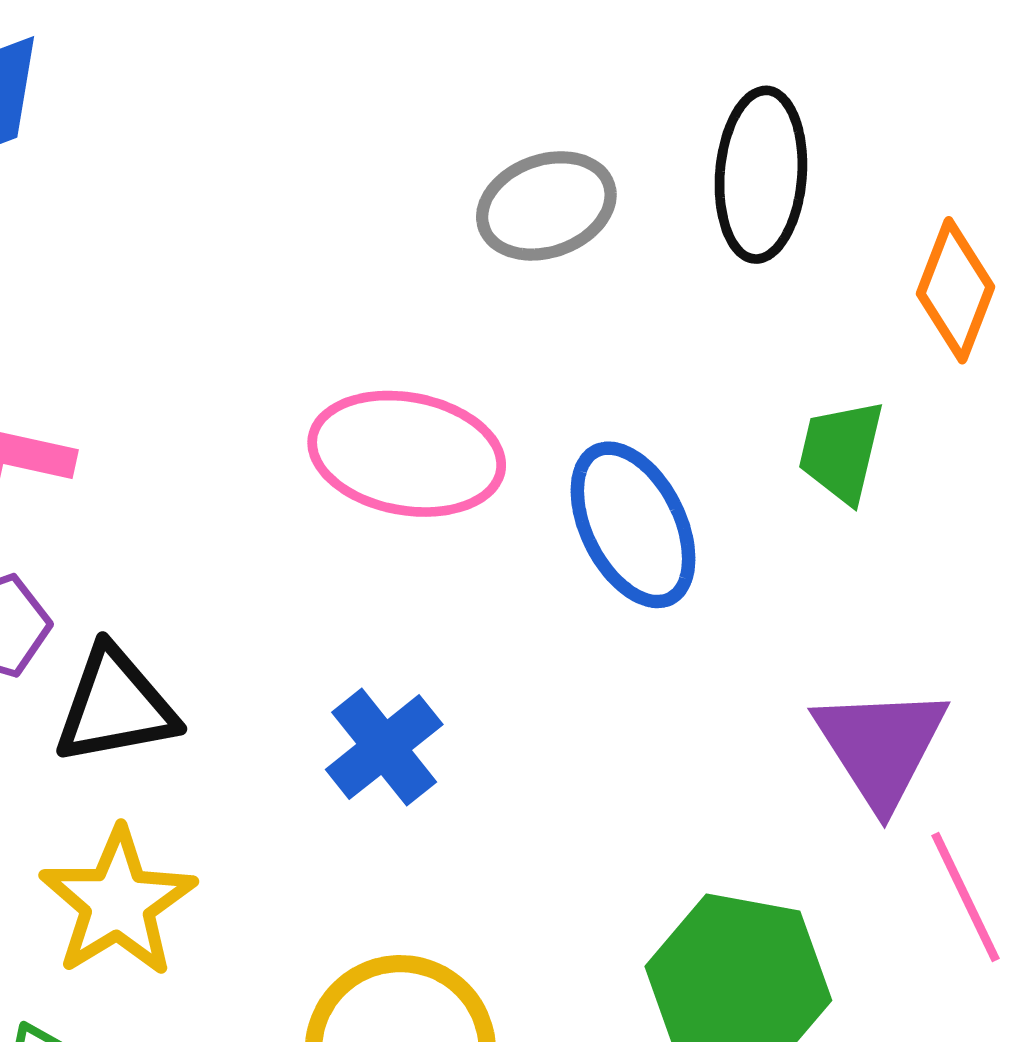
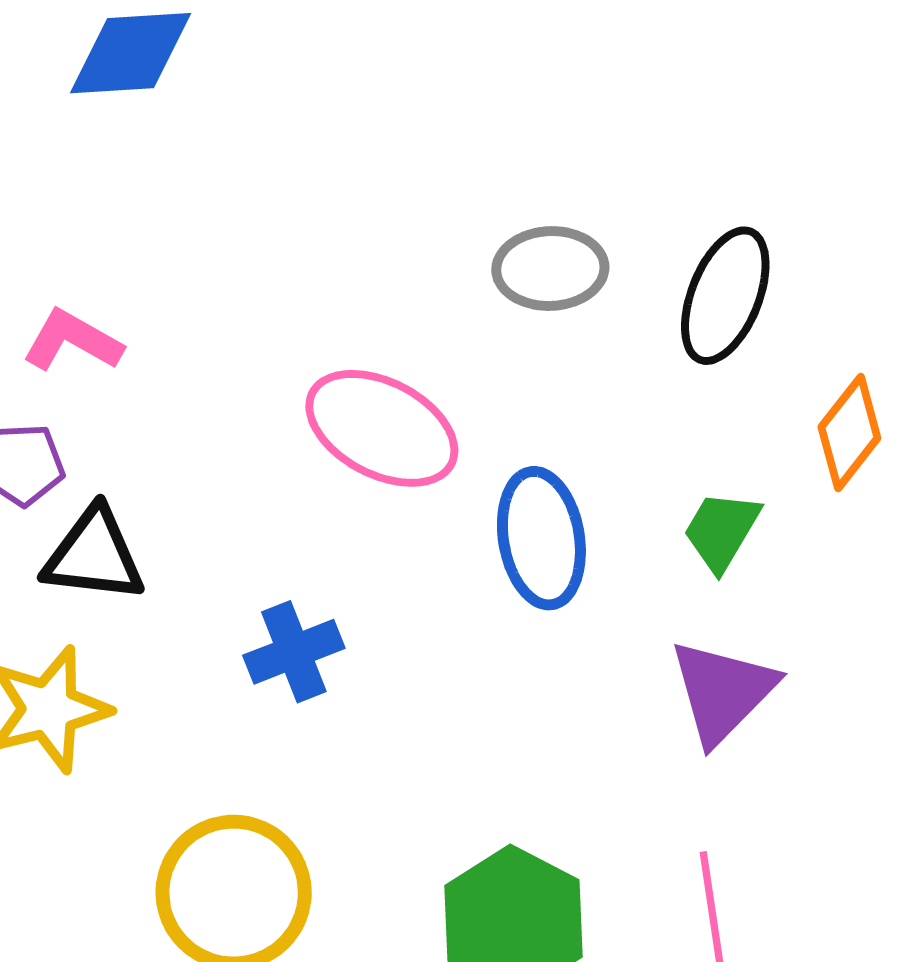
purple triangle: (881, 746) -> (723, 692), moved

